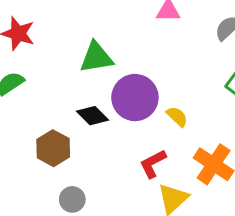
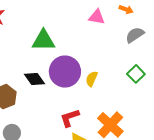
yellow semicircle: (177, 117) -> (92, 79), moved, turned -119

